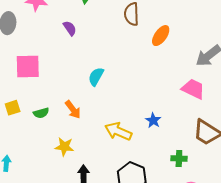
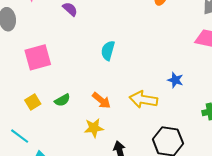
orange arrow: (73, 110) -> (101, 100), moved

